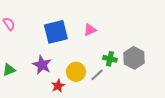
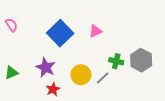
blue square: (56, 32) -> (60, 33), turned -30
red star: (58, 86) -> (53, 89), moved

